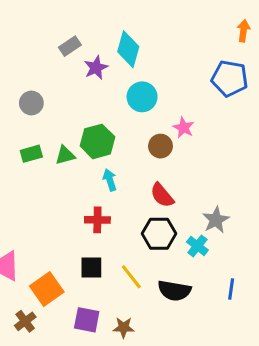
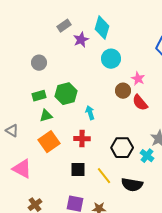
green hexagon: (97, 141) -> (66, 94), moved
green triangle: (65, 155) -> (46, 116), moved
red semicircle: (162, 195) -> (140, 103), moved
orange square: (47, 289) -> (49, 142), moved

